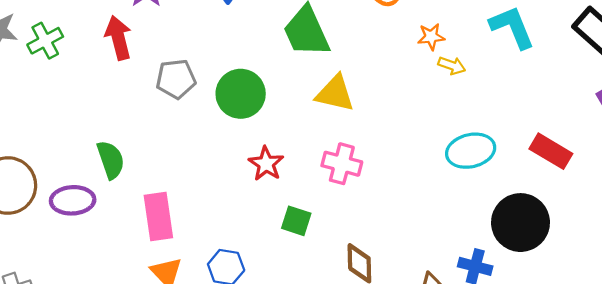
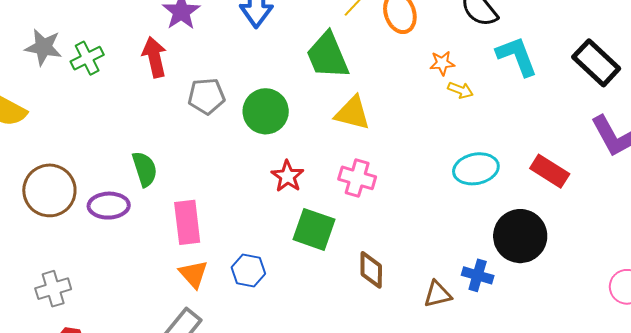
green square: (296, 221) -> (314, 229), size x1.5

